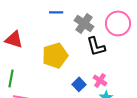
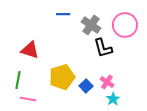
red triangle: (14, 39) -> (30, 50), moved
yellow pentagon: (55, 55) -> (62, 77), moved

